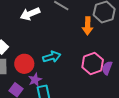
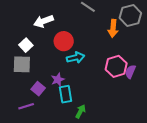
white arrow: (30, 14) -> (44, 21), moved
red circle: (24, 64) -> (64, 41), moved

